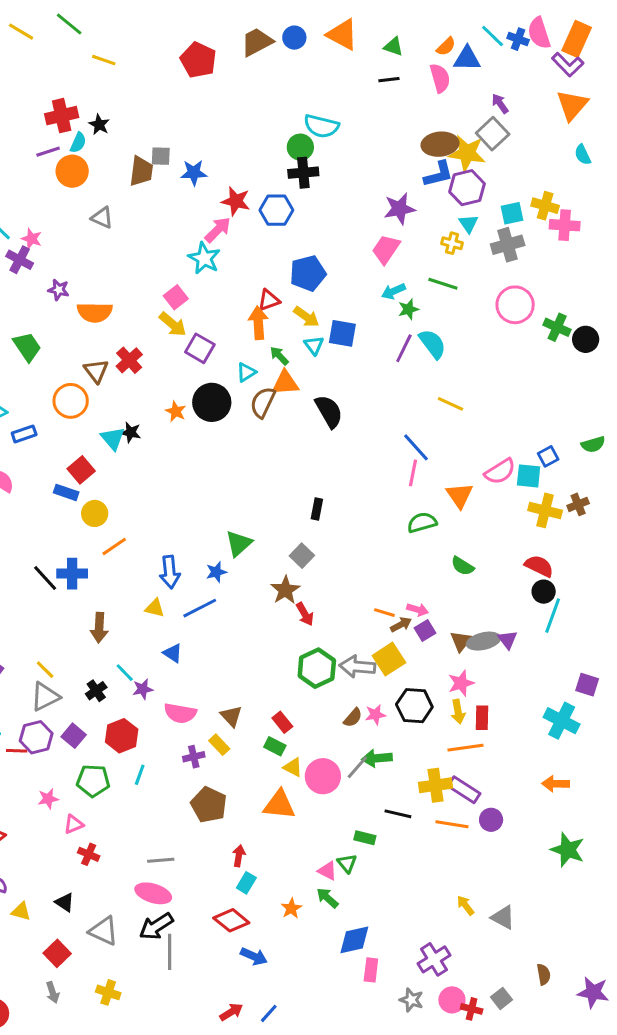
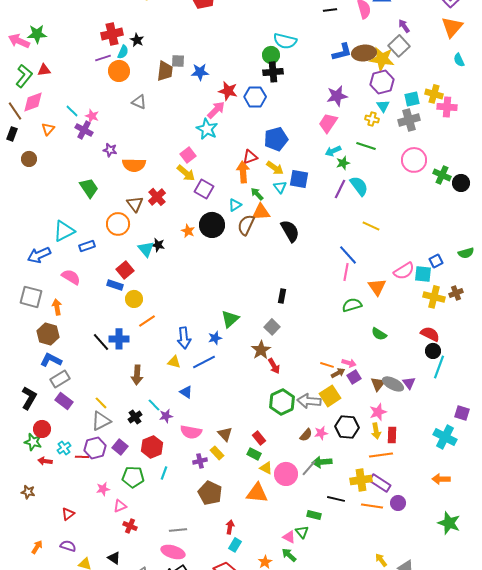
blue L-shape: (438, 174) -> (342, 52), moved
gray ellipse: (484, 641) -> (393, 384), turned 40

